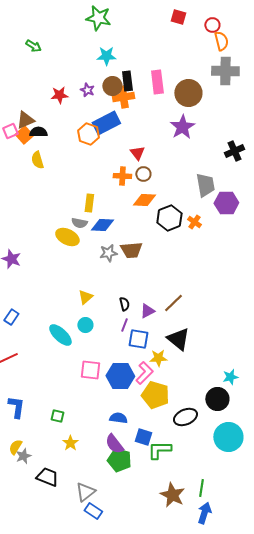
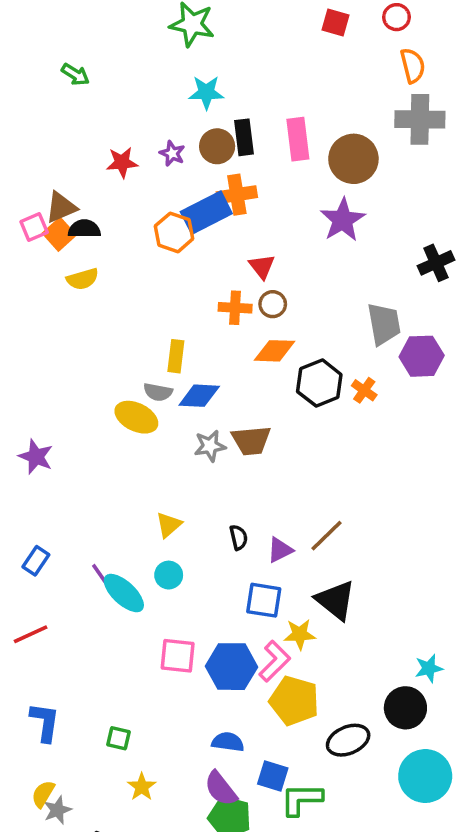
red circle: (212, 25) -> (397, 17), moved
orange cross: (123, 97) -> (237, 195), moved
yellow semicircle: (37, 160) -> (83, 279), turned -90
purple line: (124, 325) -> (100, 575), moved, turned -56

